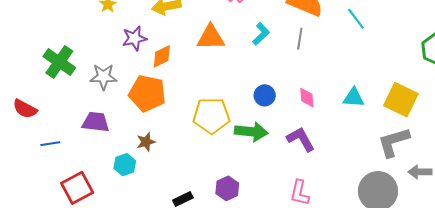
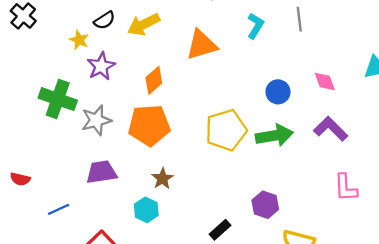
purple star: (134, 38) -> (101, 66), moved
green cross: (59, 62) -> (58, 99), moved
red semicircle: (25, 109) -> (20, 179), size x0.7

